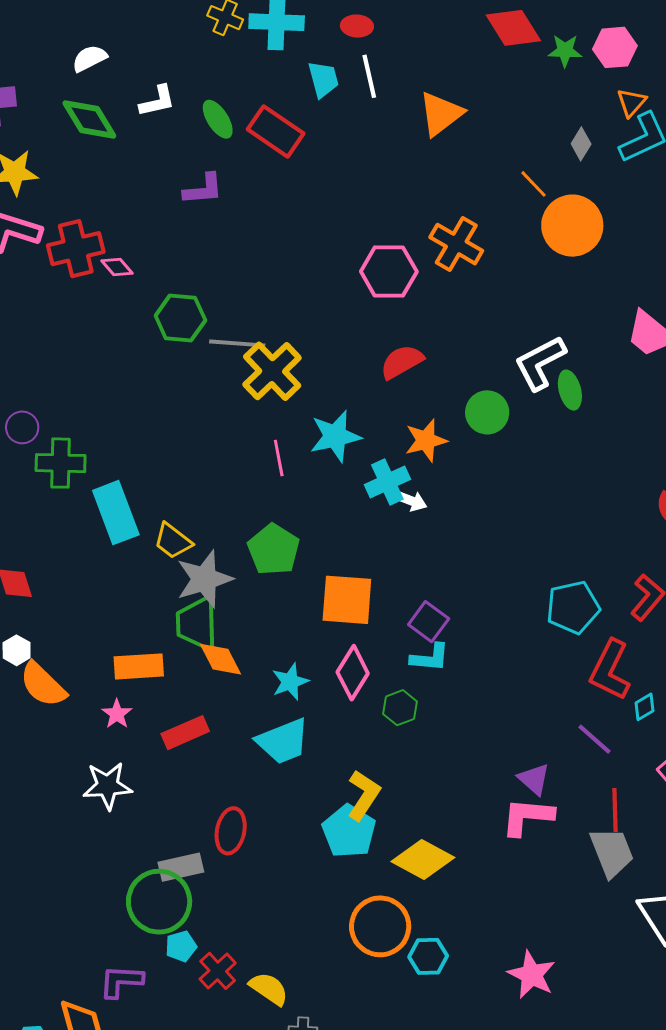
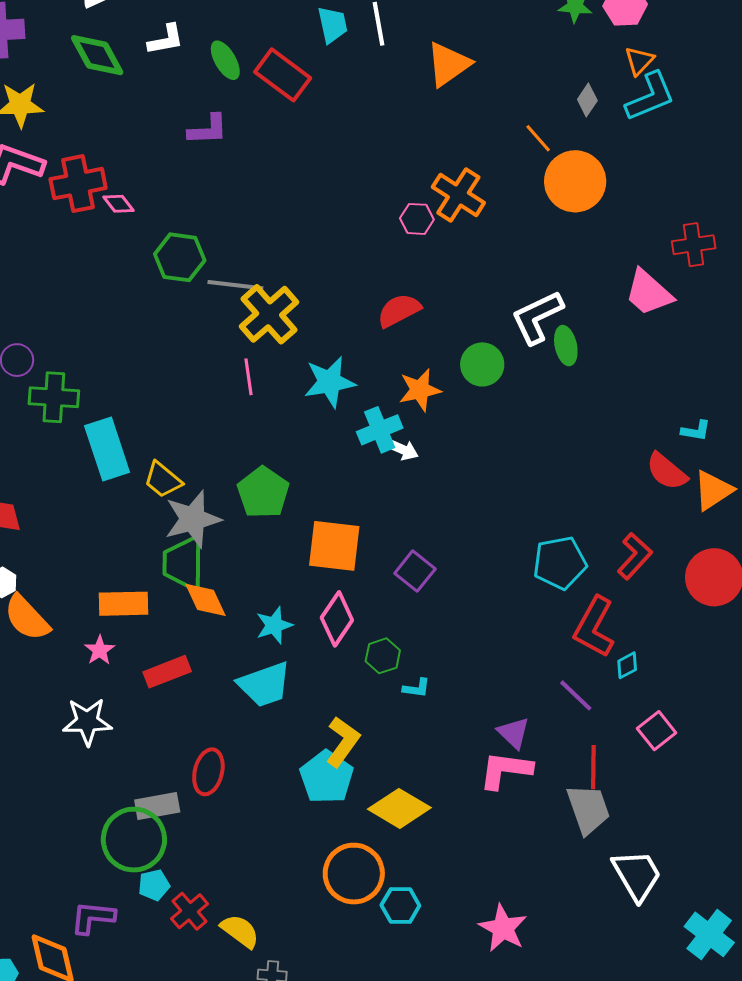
pink hexagon: (389, 271) -> (417, 219), moved, size x0.6
pink line: (279, 458) -> (248, 377), moved
cyan L-shape: (430, 658) -> (417, 688), moved, size x0.7

